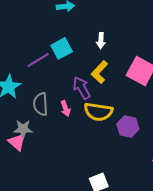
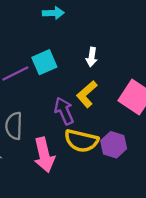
pink arrow: (66, 109) -> (44, 155), moved, size x1.8
purple hexagon: (128, 126) -> (114, 145), moved

